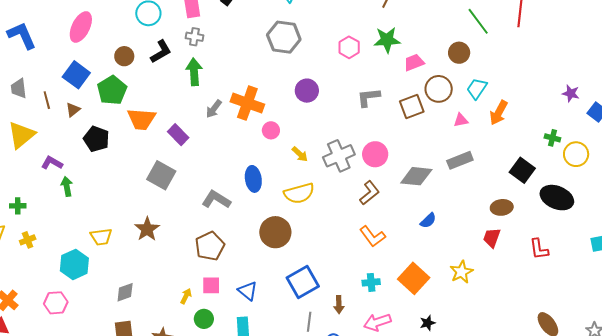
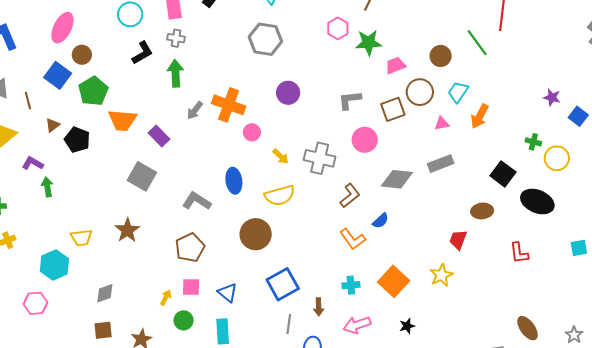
green line: (478, 21) -> (477, 43), moved
pink hexagon: (349, 47) -> (338, 28), moved
brown circle: (124, 56) -> (82, 55), moved
brown triangle: (73, 110) -> (53, 125), moved
pink circle: (375, 154) -> (365, 140), moved
gray cross: (339, 156) -> (320, 158), turned 36
blue semicircle: (428, 221) -> (381, 221), moved
red trapezoid: (492, 238) -> (458, 240), moved

